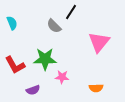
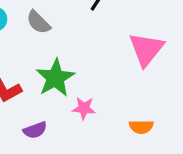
gray semicircle: (54, 26) -> (38, 22), moved
green star: (45, 59) -> (55, 78), turned -30

